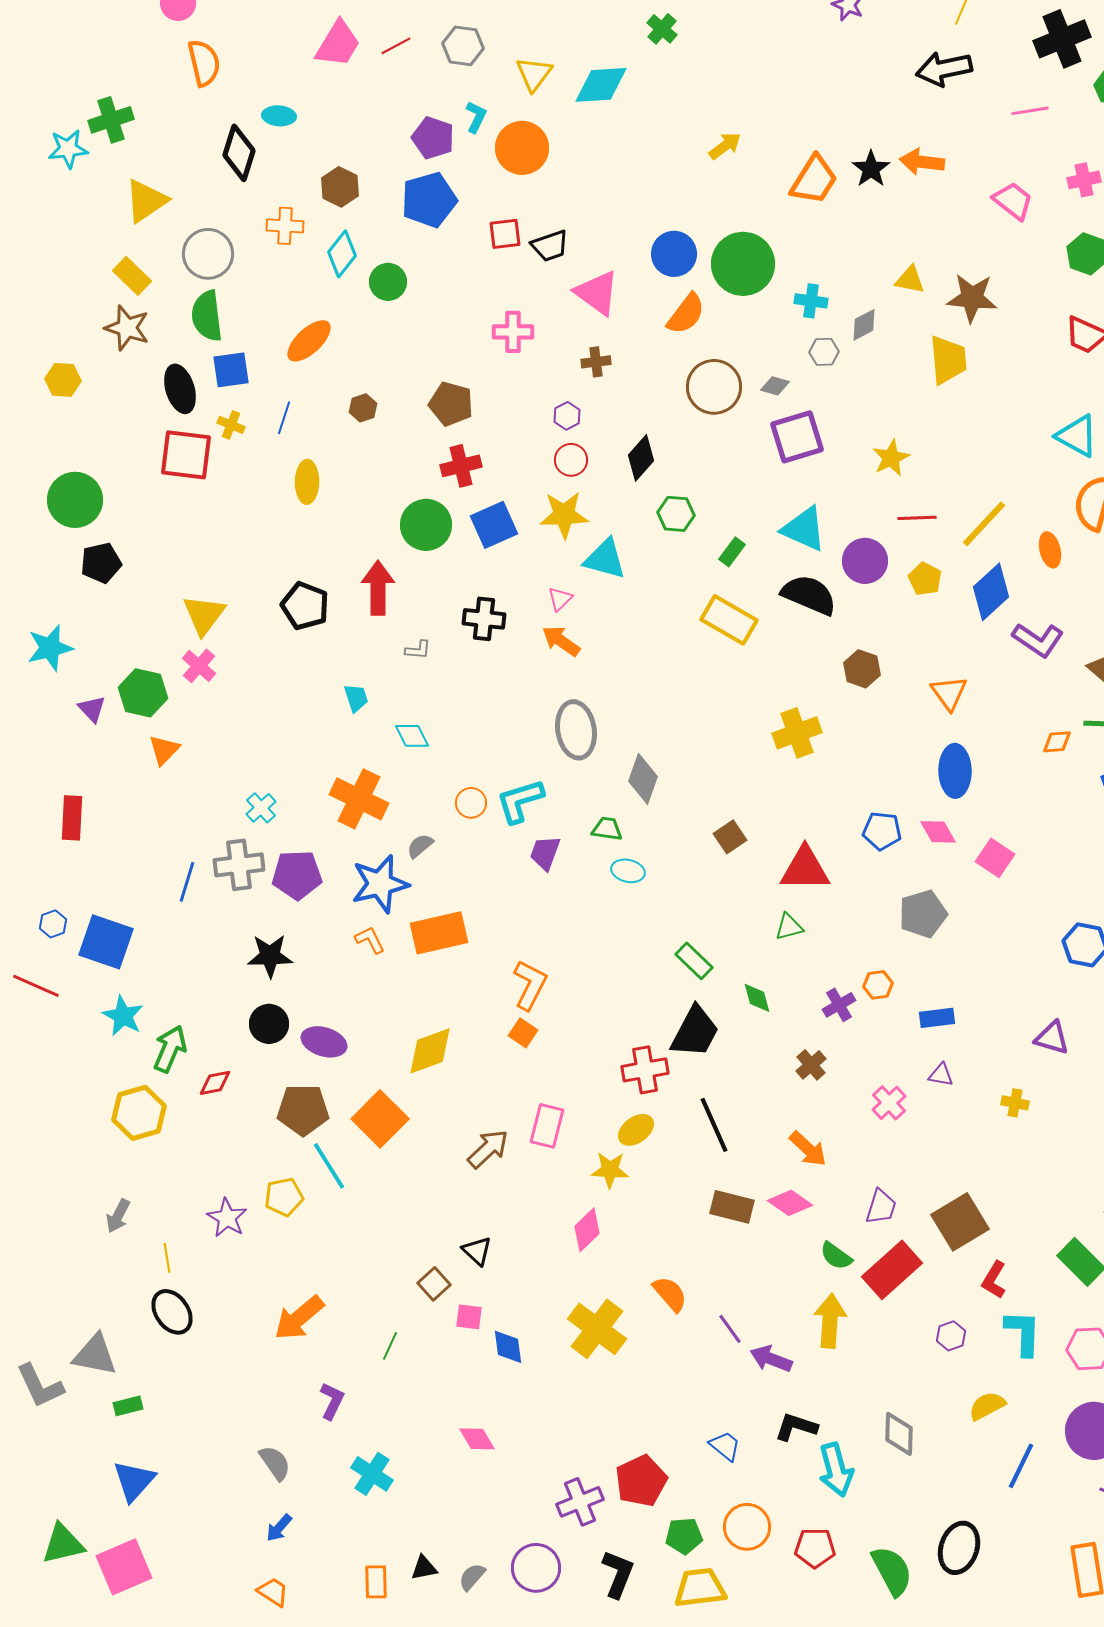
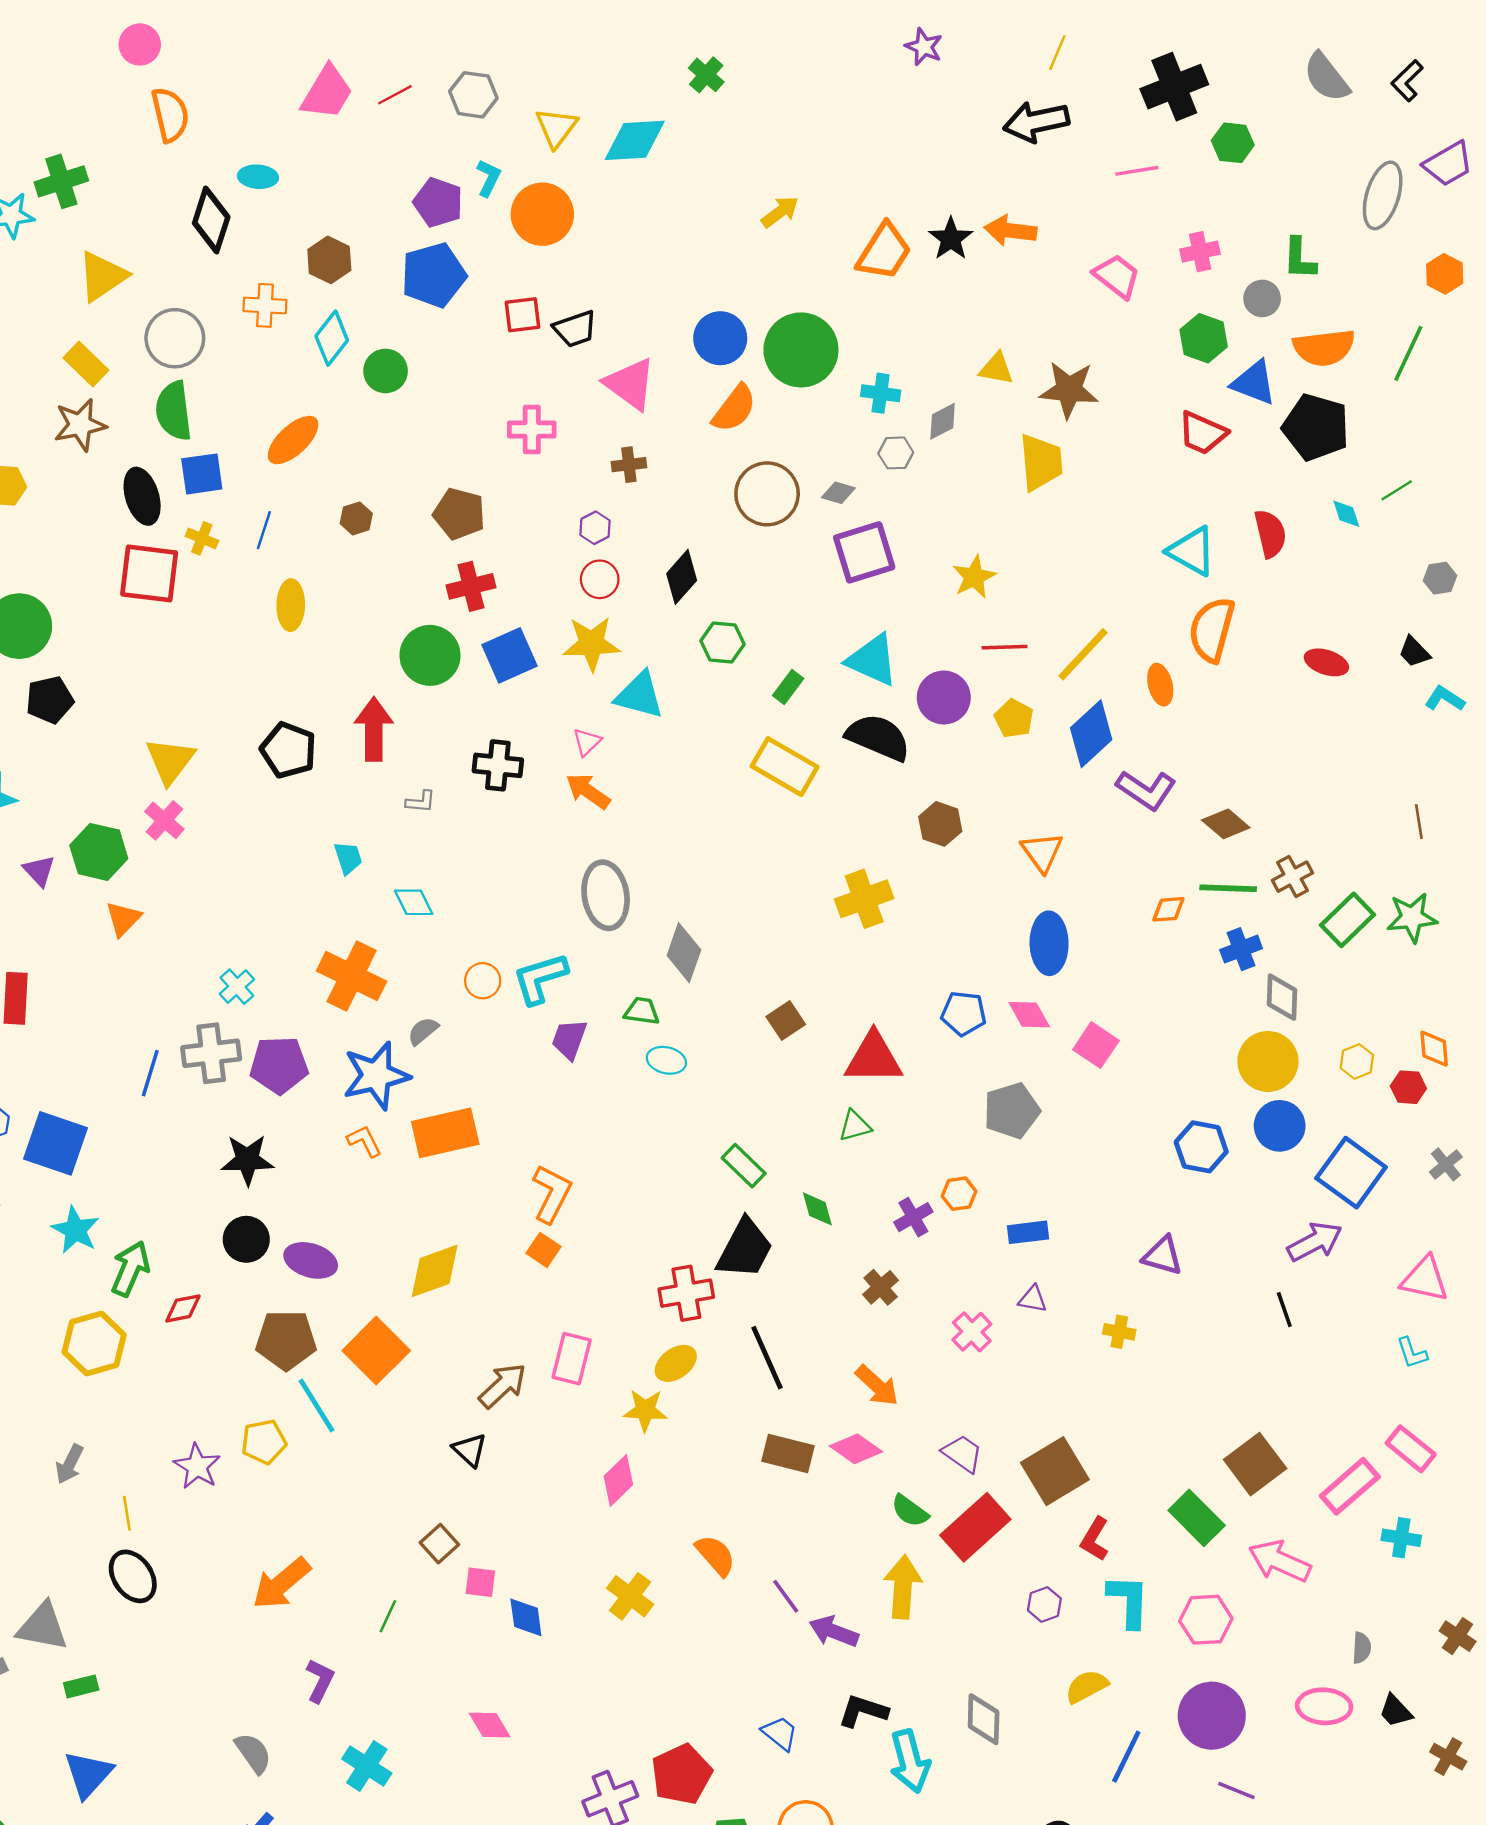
brown star: (127, 328) -> (80, 425), turned -30
purple trapezoid: (881, 1207) -> (962, 1454), turned -72
black triangle: (477, 1251) -> (470, 1450), moved
yellow cross: (597, 1329) -> (630, 1596), size x0.7

